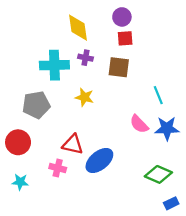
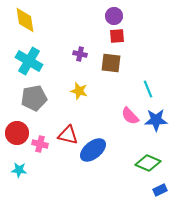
yellow diamond: (78, 28) -> (25, 20), moved
cyan cross: (54, 65) -> (29, 61), moved, turned 32
pink cross: (58, 168) -> (40, 144), moved

